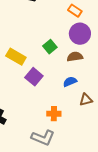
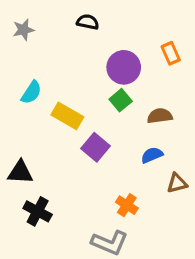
orange rectangle: (75, 11) -> (171, 53), moved, turned 32
purple circle: (80, 34) -> (124, 67), moved
orange cross: (54, 114) -> (127, 205), turned 32

